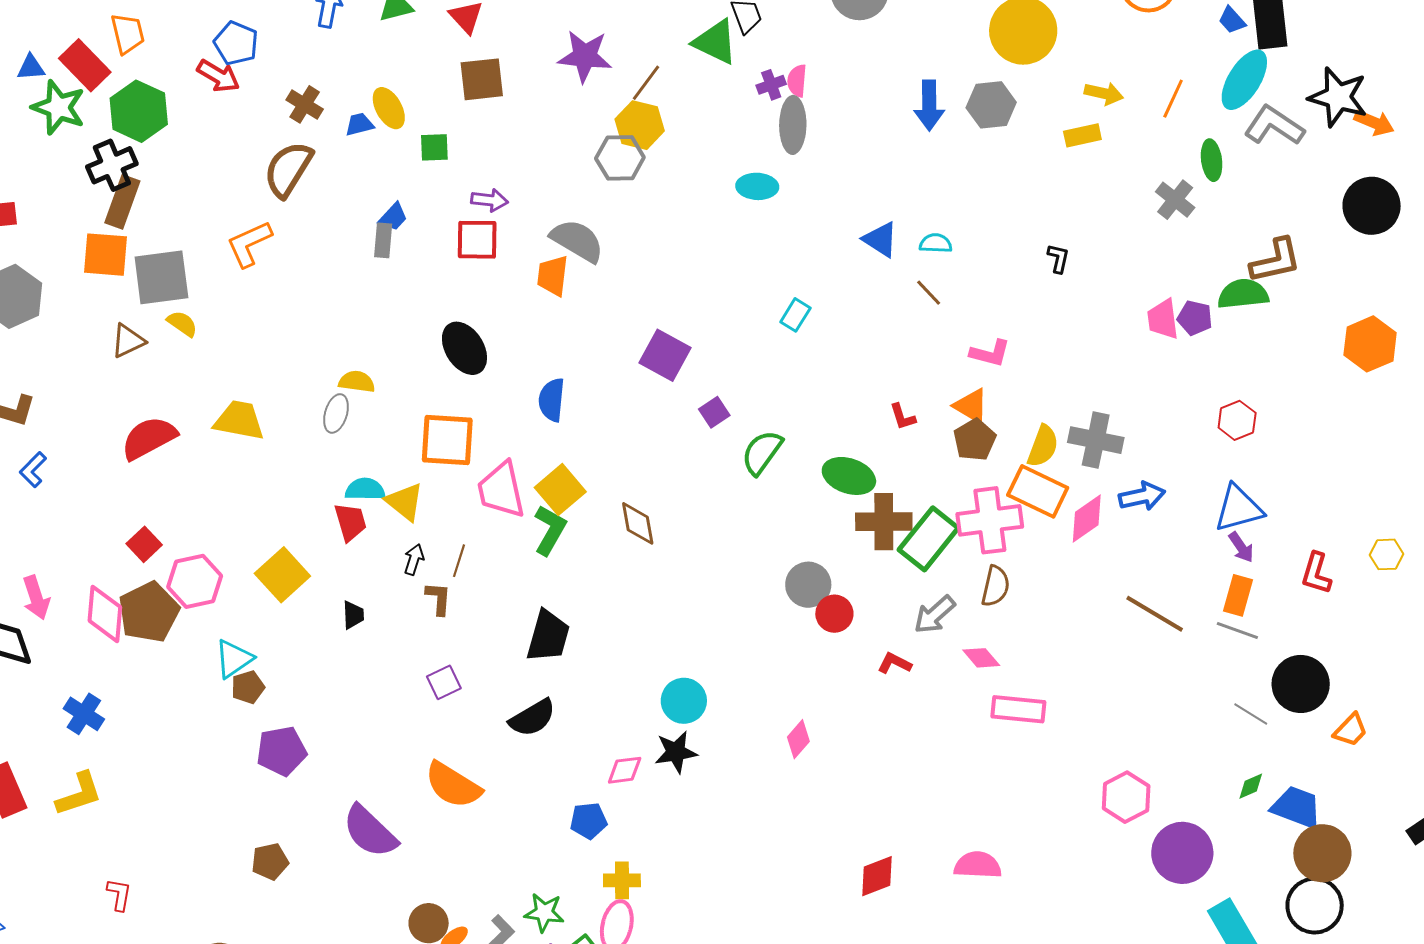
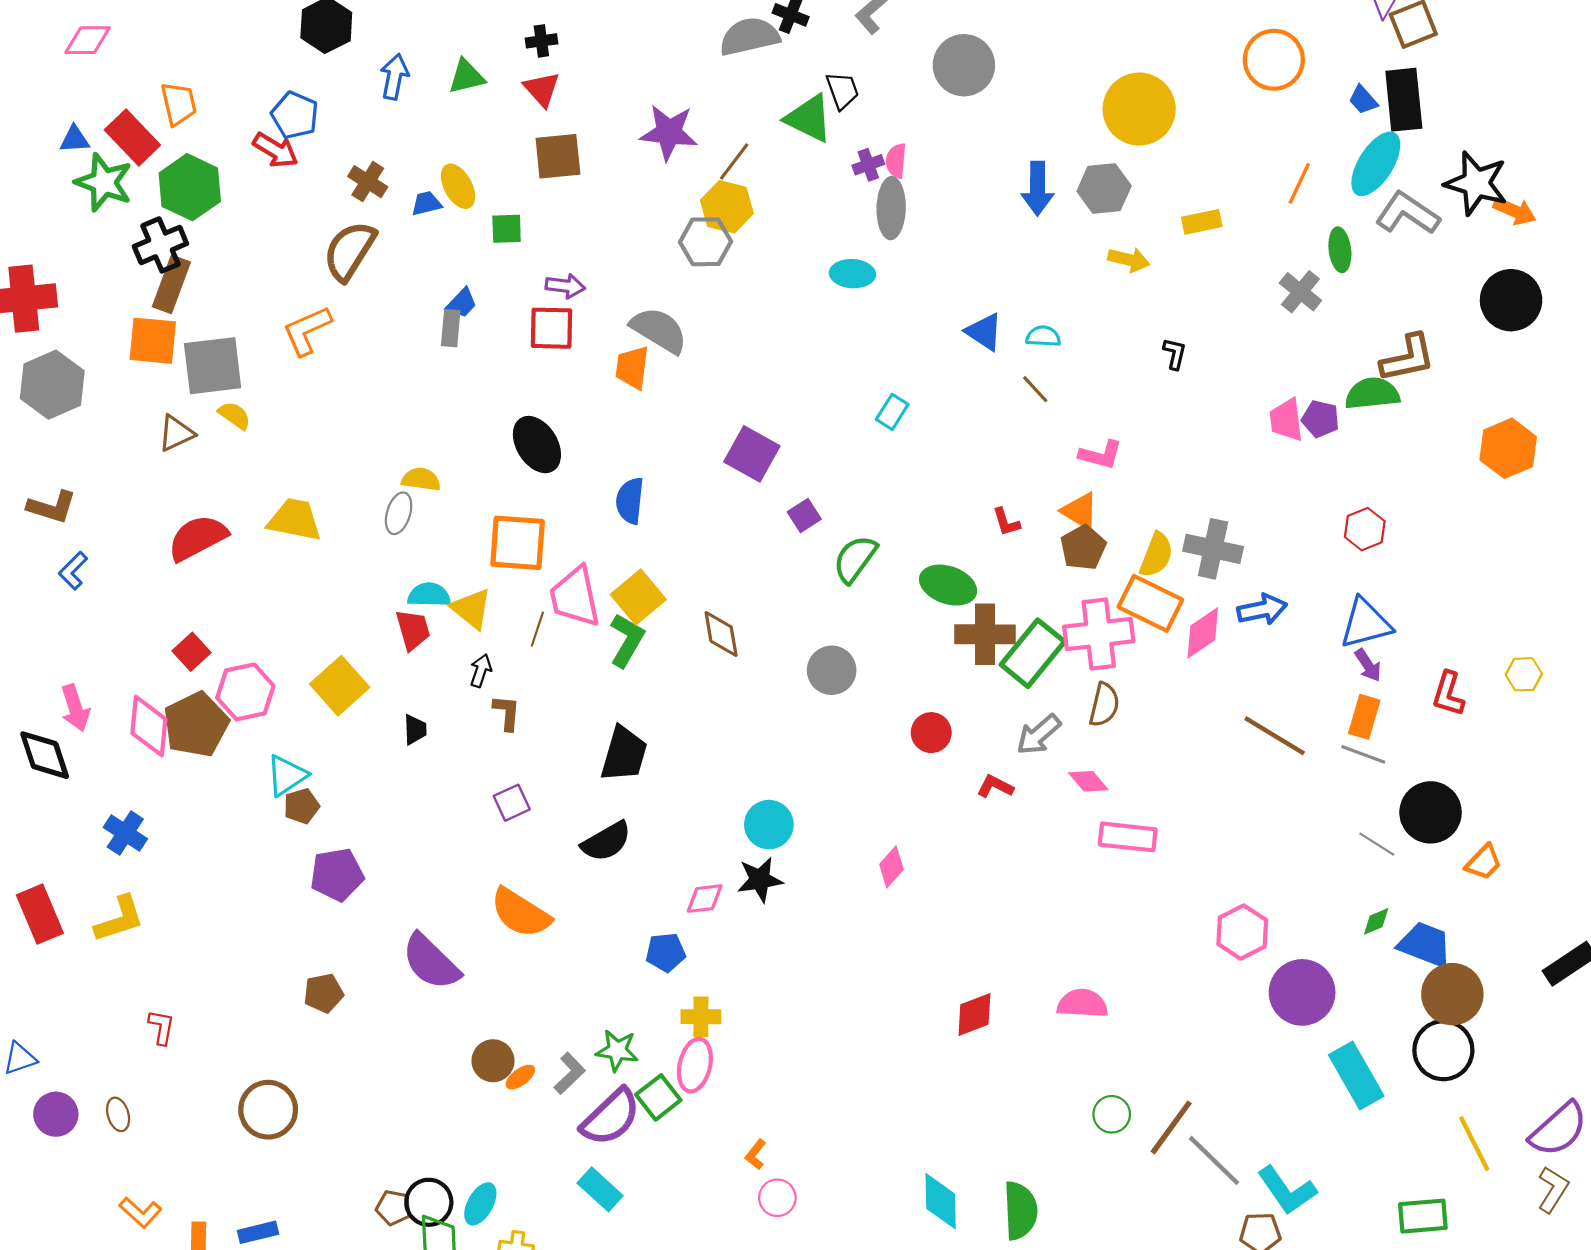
yellow arrow: (1104, 93) -> (1129, 260), moved
brown line: (459, 561) -> (537, 629), moved
gray circle: (808, 585) -> (832, 670), moved

